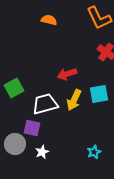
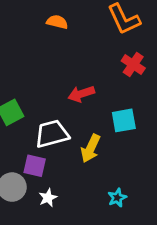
yellow arrow: (74, 100) -> (91, 148), moved

